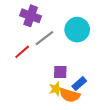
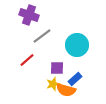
cyan circle: (77, 30) -> (77, 45), moved
red line: (22, 52) -> (27, 60), moved

